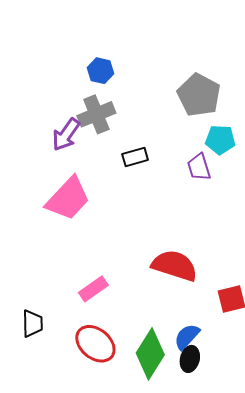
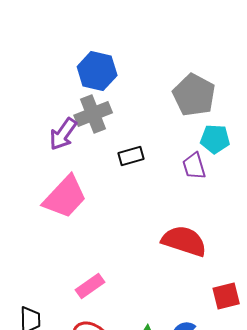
blue hexagon: (101, 71) -> (97, 71), size x1.5
red semicircle: (175, 266) -> (184, 241), moved

